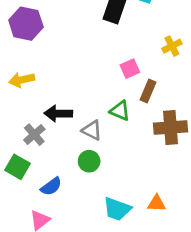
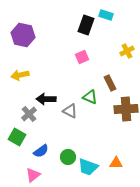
pink square: (130, 69) -> (82, 57), moved
brown rectangle: (148, 91) -> (110, 83), turned -49
green circle: (89, 161) -> (68, 157), moved

